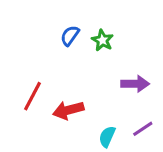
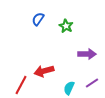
blue semicircle: (70, 36) -> (38, 19), moved
red line: (33, 96) -> (21, 85), moved

